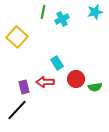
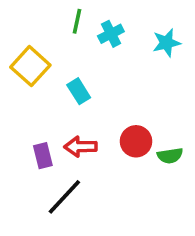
cyan star: (95, 12) -> (166, 43), moved
cyan rectangle: (57, 63) -> (79, 91), moved
black line: (17, 110) -> (64, 197), moved

